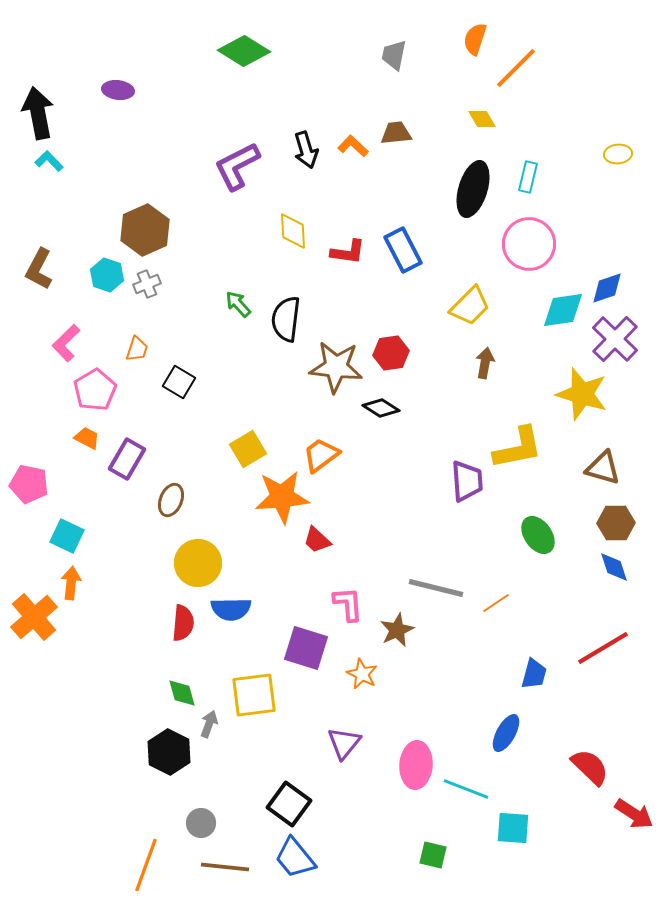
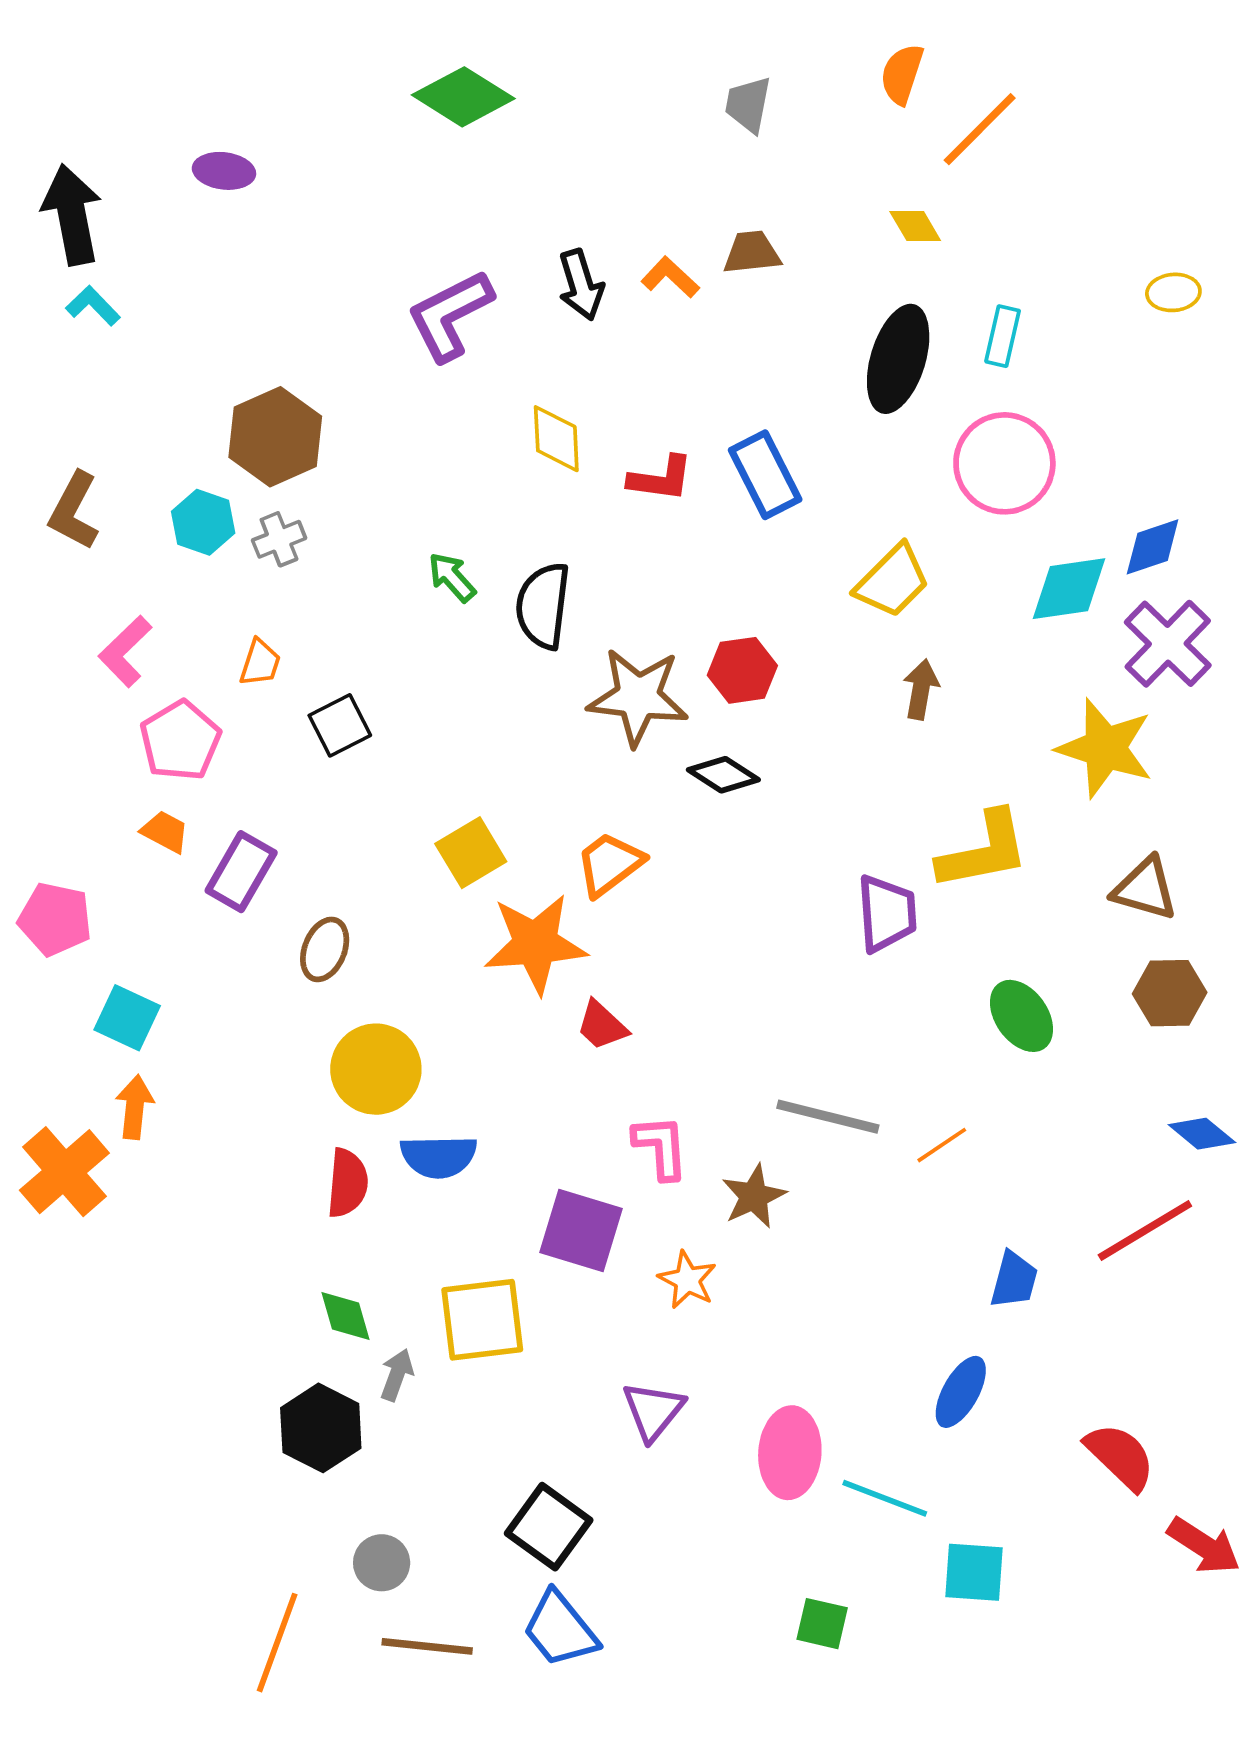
black square: (179, 382) -> (340, 725), turned 32
blue diamond: (614, 567) -> (1202, 1134), moved, turned -32

